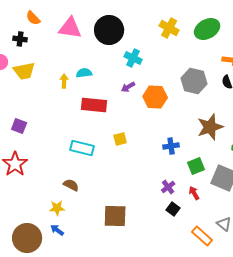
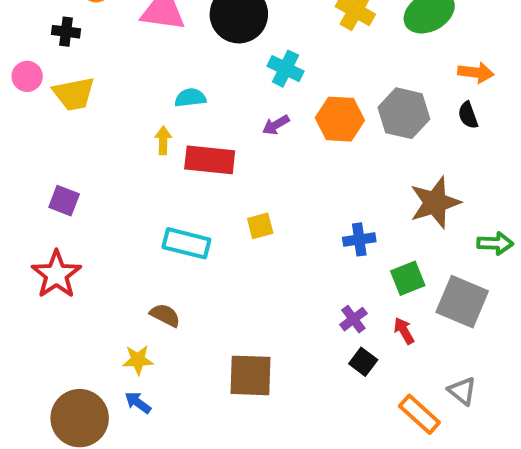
yellow arrow: (64, 81) -> (163, 140), moved
orange hexagon: (155, 97) -> (340, 119), moved

